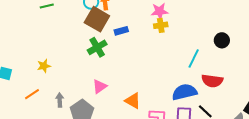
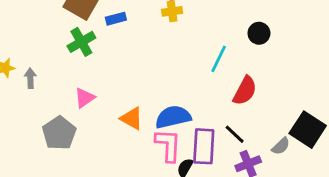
red semicircle: (212, 81) -> (245, 91), turned -70
blue semicircle: (184, 92) -> (173, 117), moved
gray arrow: (60, 100) -> (30, 78), moved

